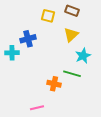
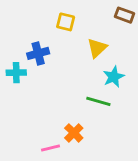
brown rectangle: (72, 11) -> (125, 15), moved
orange cross: (54, 84) -> (74, 133), moved, turned 32

